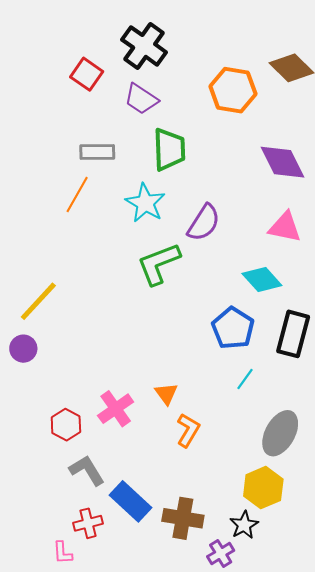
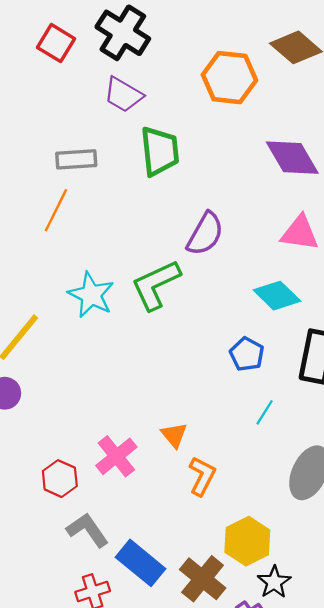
red square: (87, 74) -> (56, 43), moved
cyan star: (145, 203) -> (91, 295), moved
blue pentagon: (233, 328) -> (247, 354), size x0.7
yellow hexagon: (263, 488) -> (247, 541), moved
brown cross: (183, 518) -> (203, 579), turned 33

